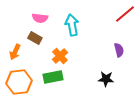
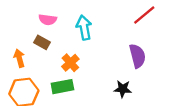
purple semicircle: (119, 50) -> (137, 56), size x1.5
orange arrow: (15, 52) -> (19, 58), turned 140

